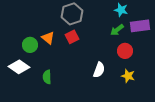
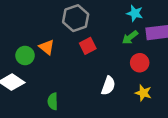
red square: (72, 37) -> (88, 46), moved
green semicircle: (47, 77) -> (53, 101), moved

